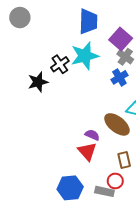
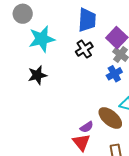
cyan star: (85, 56) -> (42, 39), moved
black cross: (60, 64) -> (84, 49), moved
purple semicircle: (92, 135) -> (87, 127), turned 120

